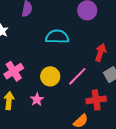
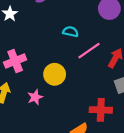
cyan semicircle: (57, 37) -> (71, 32), size x0.6
pink line: (77, 76) -> (89, 51), moved

